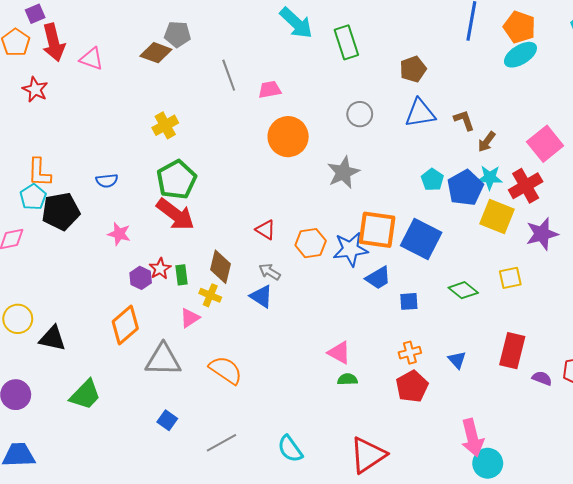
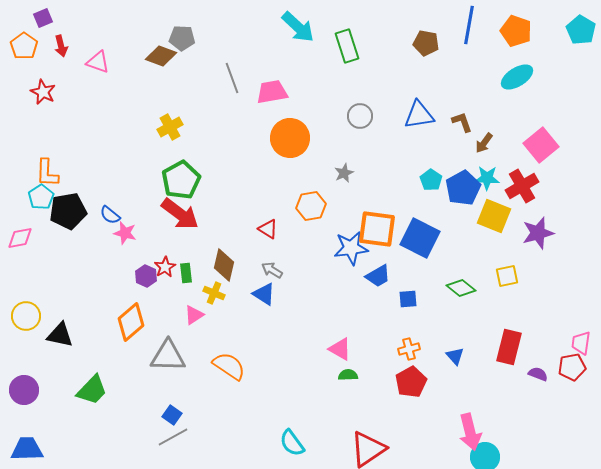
red arrow: (54, 42) -> (61, 46), size x0.6
cyan ellipse: (520, 55) -> (517, 77), moved
brown pentagon: (413, 69) -> (426, 43), moved, turned 30
pink trapezoid: (270, 90) -> (272, 92), size x1.4
gray star: (343, 172) -> (344, 173), size x0.6
blue semicircle: (107, 181) -> (110, 215), moved, turned 45
orange hexagon: (311, 243) -> (311, 206), moved
gray line: (222, 443) -> (173, 437), moved

